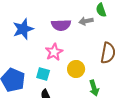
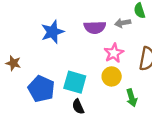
pink star: (54, 52) -> (114, 53), moved
cyan square: (43, 74) -> (75, 82), size x1.5

